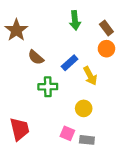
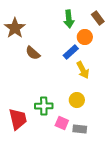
brown rectangle: (106, 28) -> (98, 18), moved
orange circle: (106, 49) -> (85, 37), moved
blue rectangle: (70, 63) -> (71, 52), moved
green cross: (48, 87) -> (44, 106), moved

